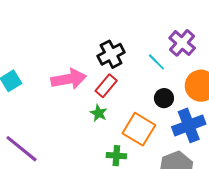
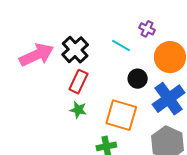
purple cross: (182, 43) -> (147, 29), moved, size x0.6
pink arrow: (69, 79) -> (36, 55), moved

